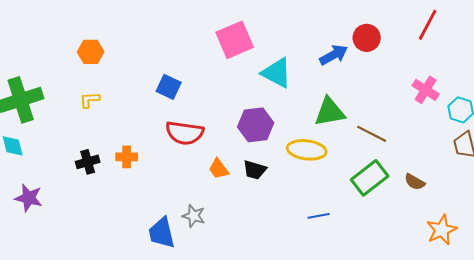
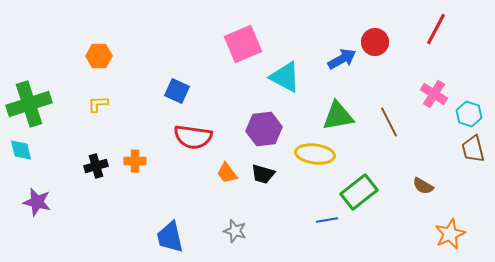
brown line: (372, 134) -> (389, 122), moved, turned 36
green rectangle: (370, 178) -> (359, 192), moved
gray star: (194, 216) -> (235, 231), moved

